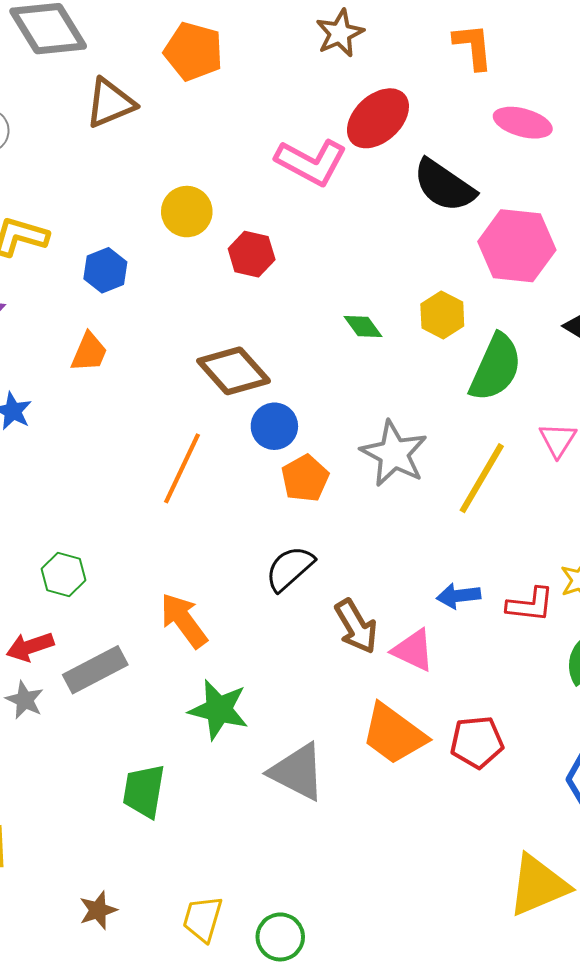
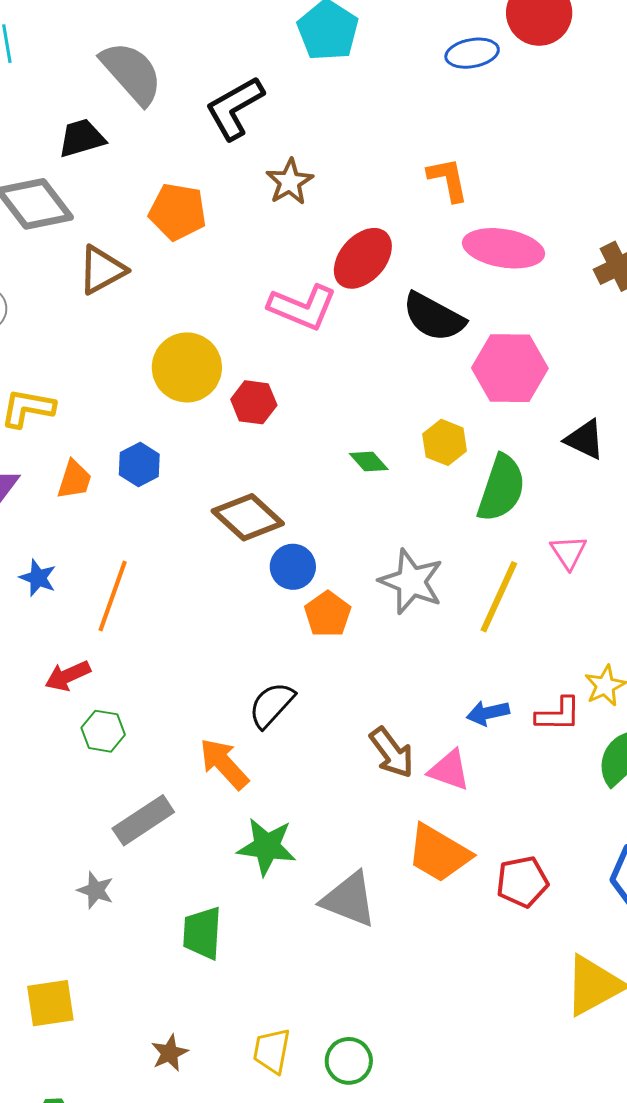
brown star: (340, 33) -> (290, 182), moved
pink ellipse: (523, 123) -> (503, 248), size x1.4
yellow circle: (187, 212) -> (187, 367), size x1.4
blue hexagon: (105, 270) -> (139, 464), moved
orange trapezoid: (89, 352) -> (74, 480), moved
orange line: (182, 468) -> (113, 596), moved
black semicircle: (290, 568) -> (272, 705), moved
red arrow: (30, 647) -> (68, 676), moved
gray star: (25, 700) -> (96, 890), moved
red pentagon: (477, 742) -> (522, 882), moved

